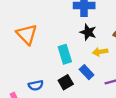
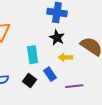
black square: (66, 82) -> (30, 81), turned -32

